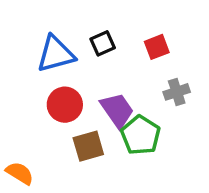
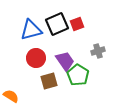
black square: (103, 43) -> (57, 24), size x1.6
red square: (157, 47) -> (77, 24), moved

